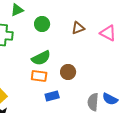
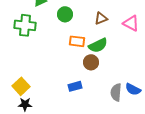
green semicircle: (41, 58) -> (98, 45), moved
orange rectangle: (39, 76) -> (77, 41), moved

